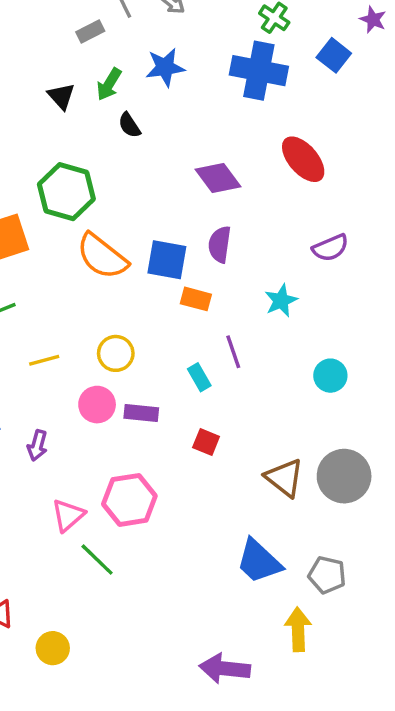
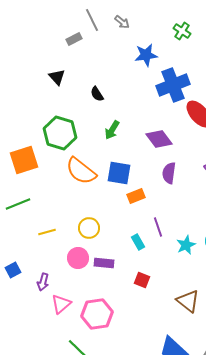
blue star: (165, 67) -> (146, 55), moved
blue cross: (259, 71) -> (173, 85), moved, turned -32
green arrow: (109, 84) -> (112, 130), moved
purple diamond: (218, 178) -> (159, 139), moved
purple semicircle: (220, 244) -> (169, 173), moved
orange rectangle: (196, 299) -> (136, 196), turned -36
cyan star: (281, 301) -> (186, 245), moved
pink triangle: (68, 515) -> (61, 304), moved

